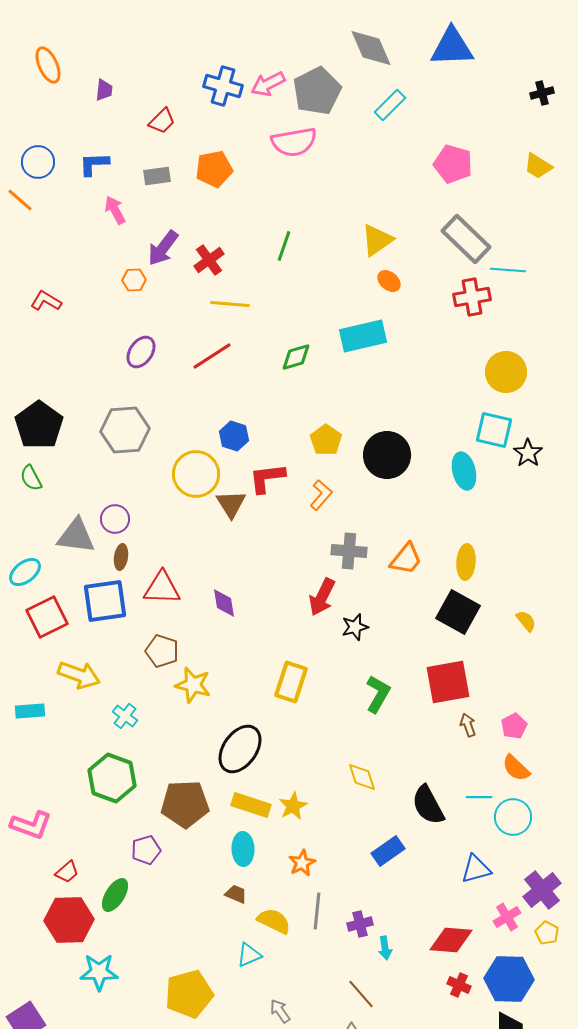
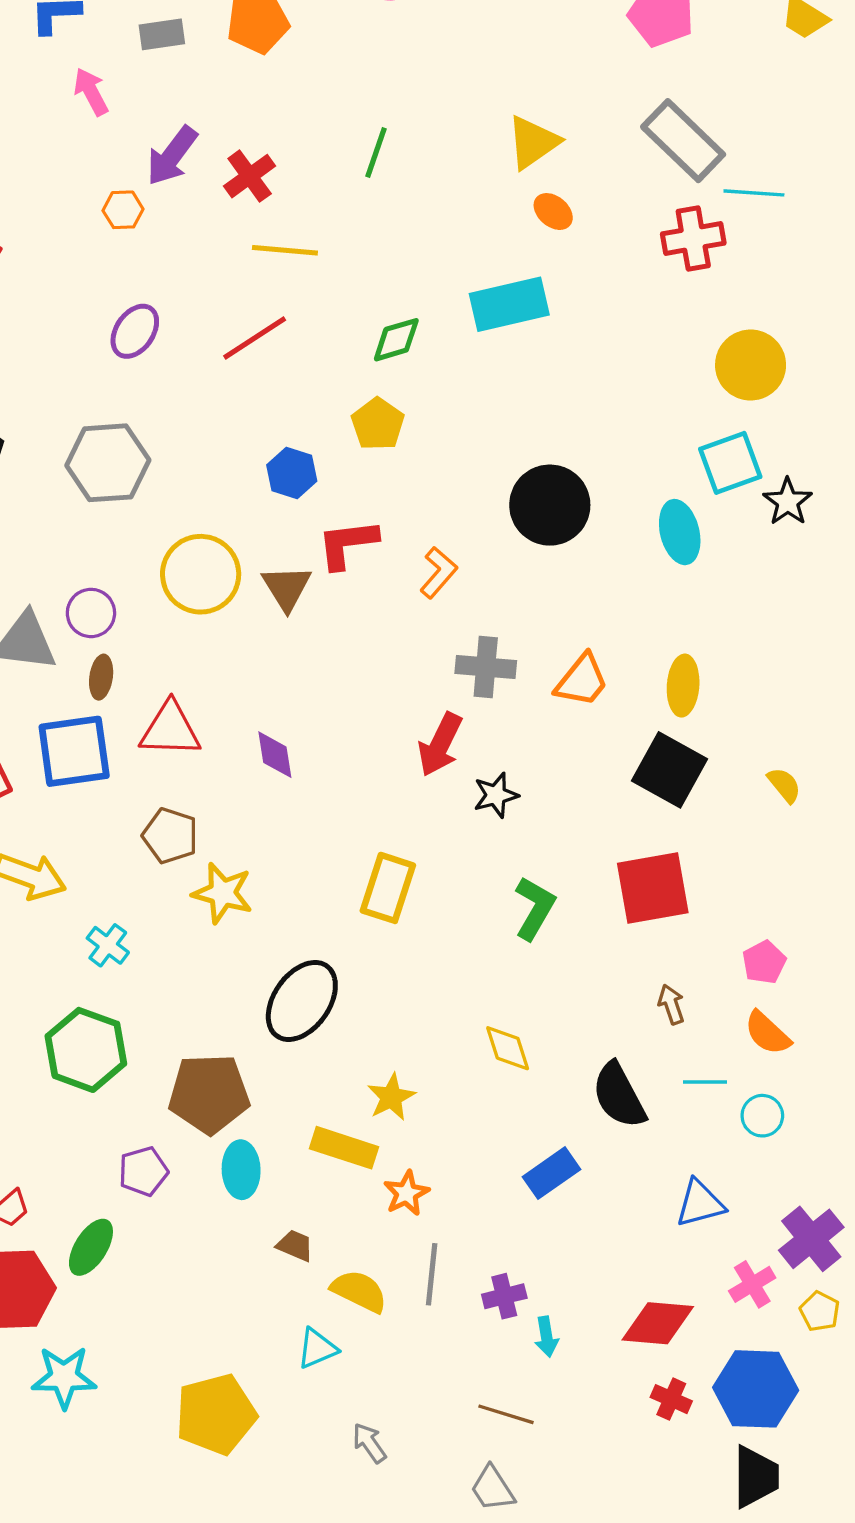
cyan square: (494, 430) -> (730, 463), turned -33
yellow pentagon: (326, 440) -> (378, 424), moved
yellow circle: (196, 474) -> (201, 574), moved
brown arrow: (468, 725) -> (671, 1004), moved
yellow rectangle: (251, 805) -> (344, 1148), moved
cyan circle: (513, 817) -> (762, 1116), size x0.7
cyan ellipse: (243, 849) -> (241, 1170), moved
brown line: (361, 994) -> (506, 1414), turned -32

